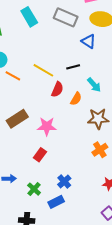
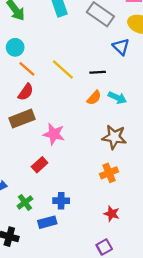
cyan arrow: (94, 85) -> (117, 98), turned -35
red semicircle: (57, 89) -> (26, 92), moved
orange semicircle: (76, 99) -> (94, 98), moved
blue cross: (64, 181) -> (61, 201), turned 32

